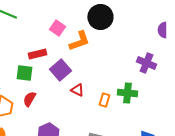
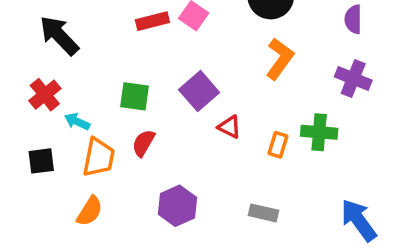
purple semicircle: (162, 30) -> (353, 19), moved
orange L-shape: (79, 41) -> (280, 59), moved, turned -35
red rectangle: (37, 54) -> (152, 21), moved

